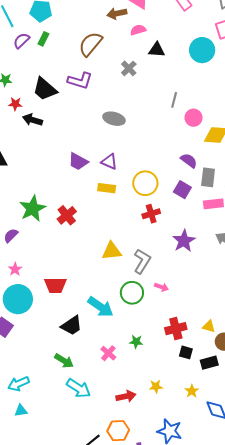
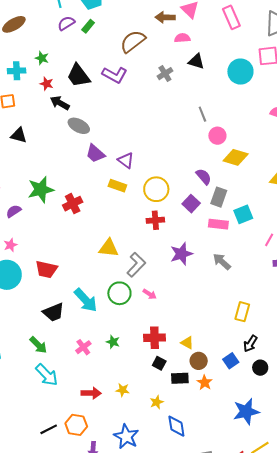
gray line: (174, 100) -> (202, 114), turned -49
gray ellipse: (114, 119) -> (79, 126), moved

